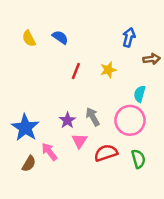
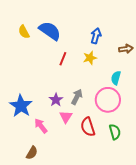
blue semicircle: (60, 37) -> (50, 31), size x1.6
blue arrow: (129, 37) -> (96, 36), moved
gray arrow: (93, 117) -> (77, 97), turned 56
red semicircle: (106, 153) -> (88, 127), turned -90
brown semicircle: (29, 164) -> (32, 153), moved

